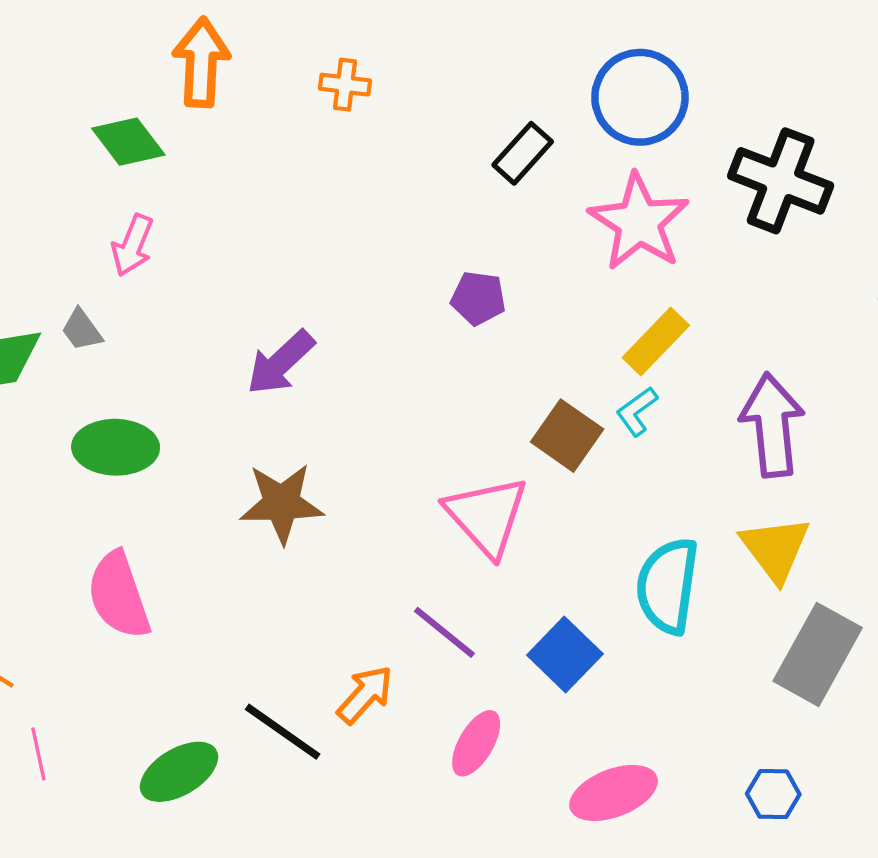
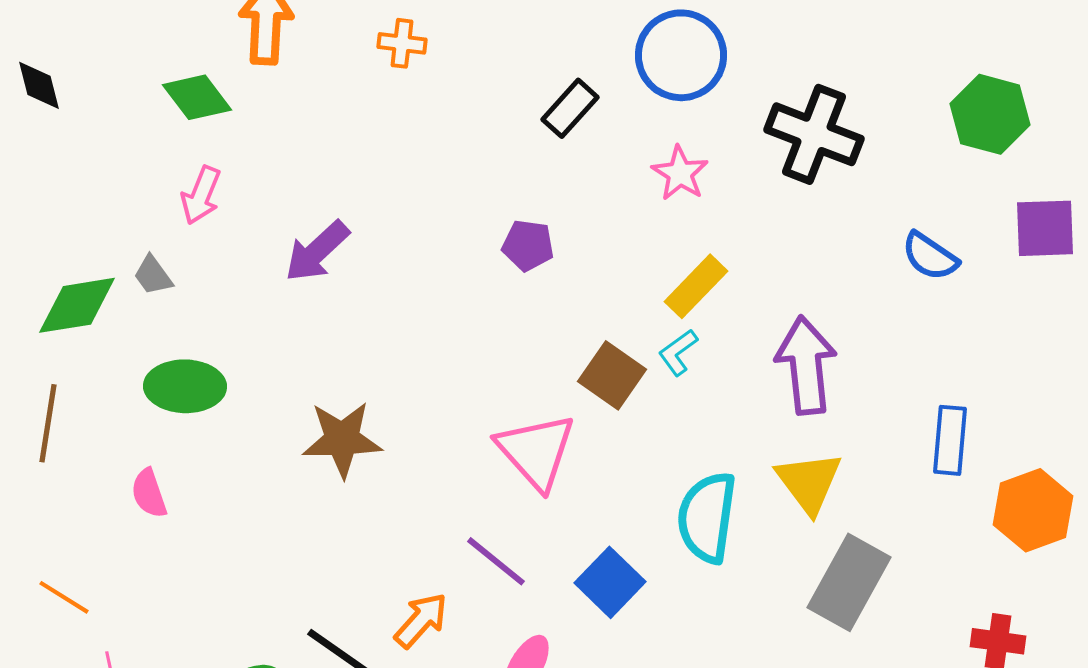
pink star: (639, 222) -> (680, 173), size x0.6
purple arrow: (281, 363) -> (317, 251), moved
pink semicircle: (119, 595) -> (149, 493), moved, size x0.6

